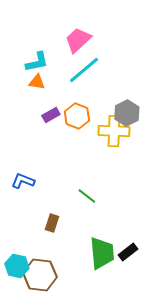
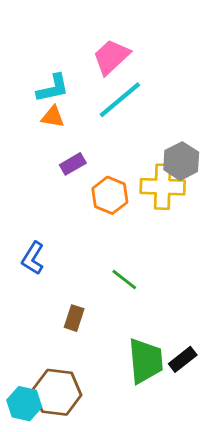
orange hexagon: (77, 116) -> (110, 195), moved
blue L-shape: (23, 181) -> (33, 258), turned -80
cyan hexagon: (17, 266) -> (24, 404), moved

